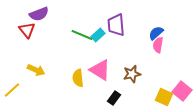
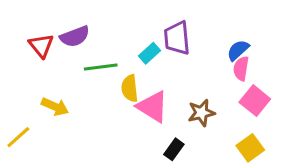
purple semicircle: (39, 14) -> (75, 36), moved
green line: (82, 35) -> (101, 67), moved, turned -30
yellow semicircle: (78, 78) -> (130, 88), moved
pink square: (182, 91) -> (255, 101), moved
yellow square: (164, 97) -> (250, 148), turned 30

